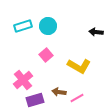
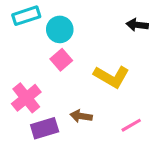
cyan circle: (48, 26) -> (60, 29), moved
pink line: (77, 98) -> (131, 125), moved

